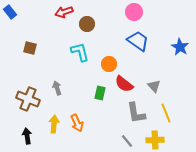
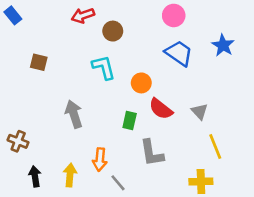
blue star: (180, 47) -> (223, 45), moved
gray arrow: (57, 88) -> (74, 114), size x1.5
brown cross: (28, 99) -> (18, 141), moved, size x0.7
gray L-shape: (136, 113) -> (152, 153), moved
orange arrow: (77, 123) -> (100, 159), turned 30
yellow arrow: (54, 124) -> (70, 175), moved
gray line: (127, 141) -> (118, 183), moved

